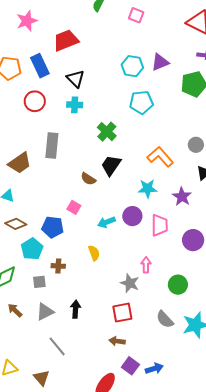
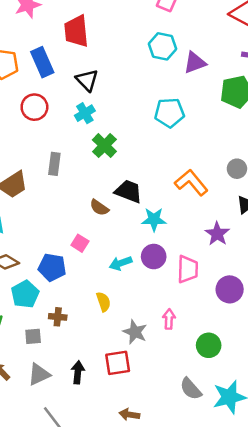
red trapezoid: (66, 40) -> (76, 31), turned -76
cyan hexagon: (132, 66) -> (163, 46), moved
cyan cross: (75, 105) -> (85, 113), turned -35
green cross: (107, 132) -> (104, 146), moved
gray rectangle: (52, 145) -> (54, 164), size x0.7
black trapezoid: (111, 165) -> (129, 191), turned 75
cyan star: (148, 189) -> (154, 219), moved
gray star: (130, 283) -> (135, 332), moved
red square: (122, 313) -> (118, 363), moved

